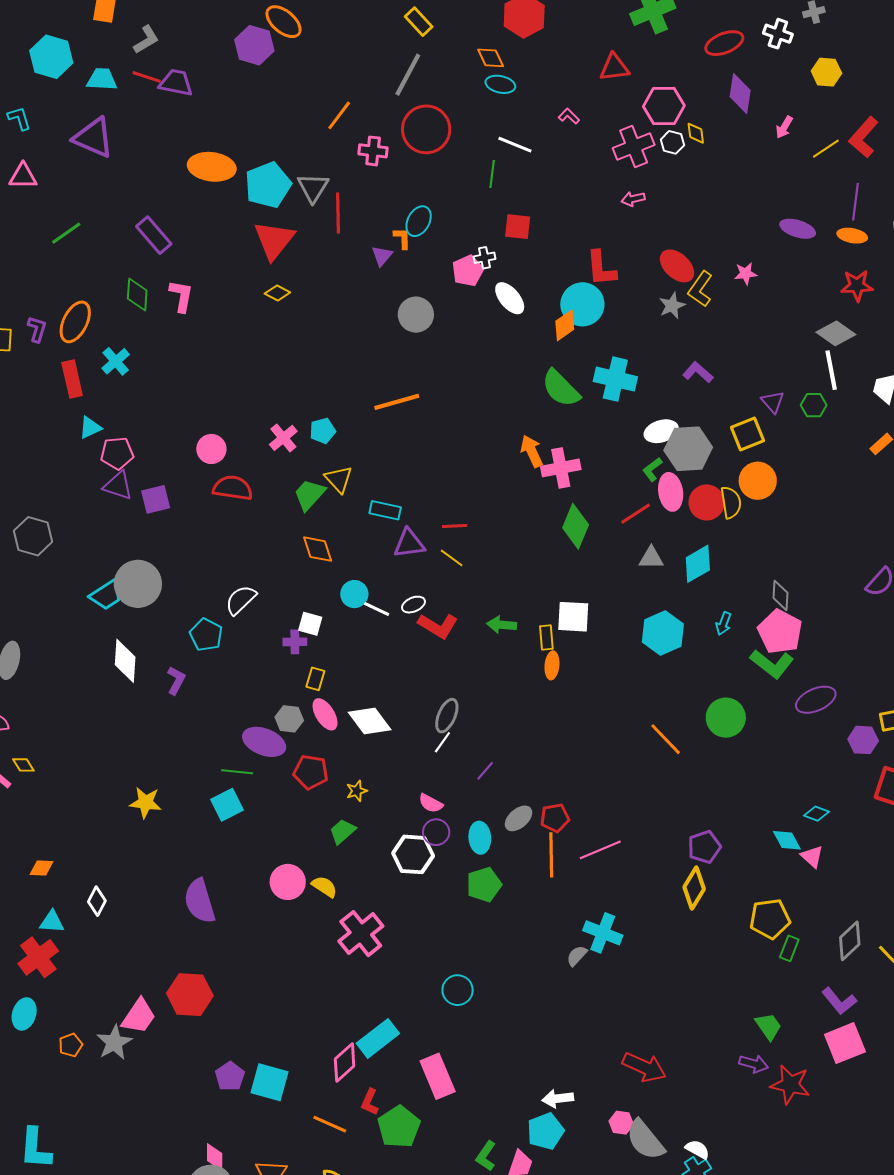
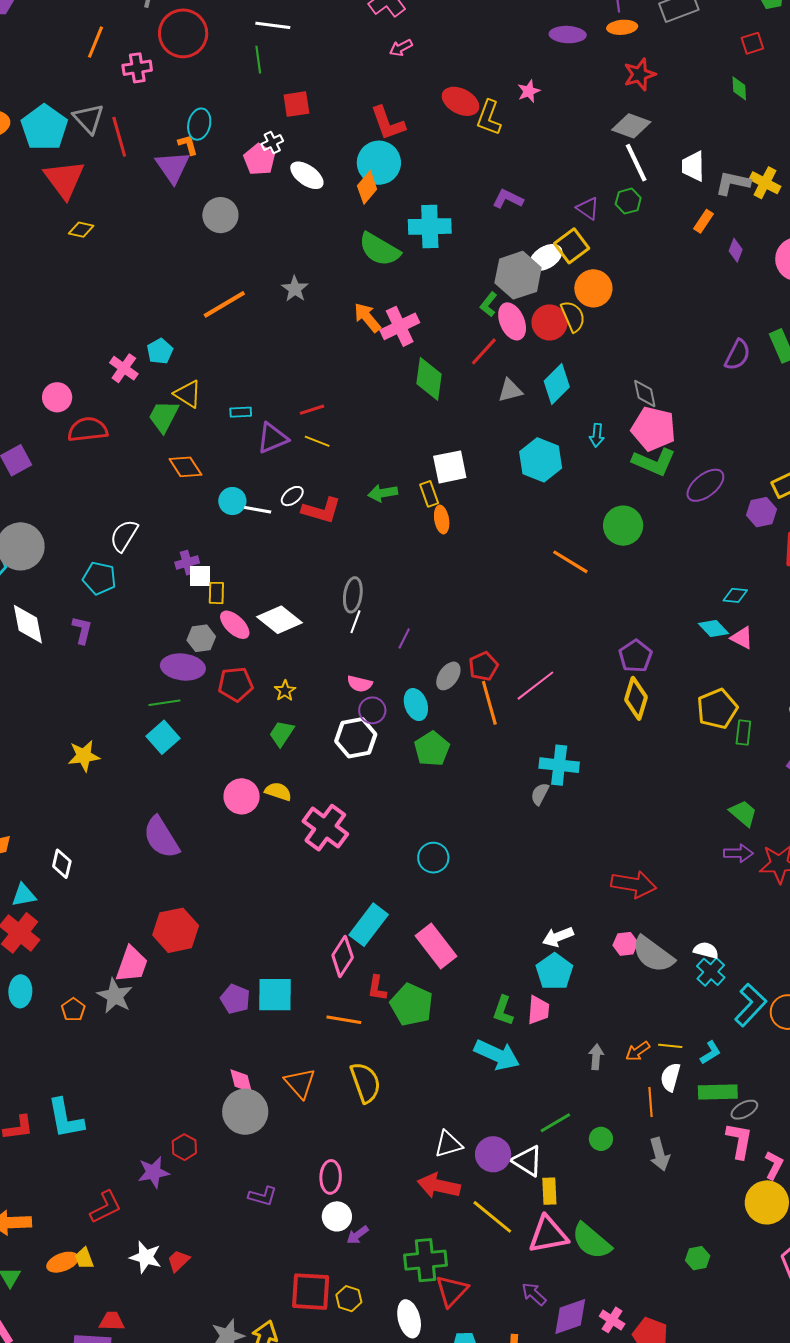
purple triangle: (382, 256) -> (173, 167), size x1.6
gray star: (672, 306) -> (295, 289), moved
white ellipse: (661, 431) -> (546, 257), moved
cyan rectangle: (385, 510) -> (241, 412), size x0.7
white square: (310, 624) -> (200, 576), moved

